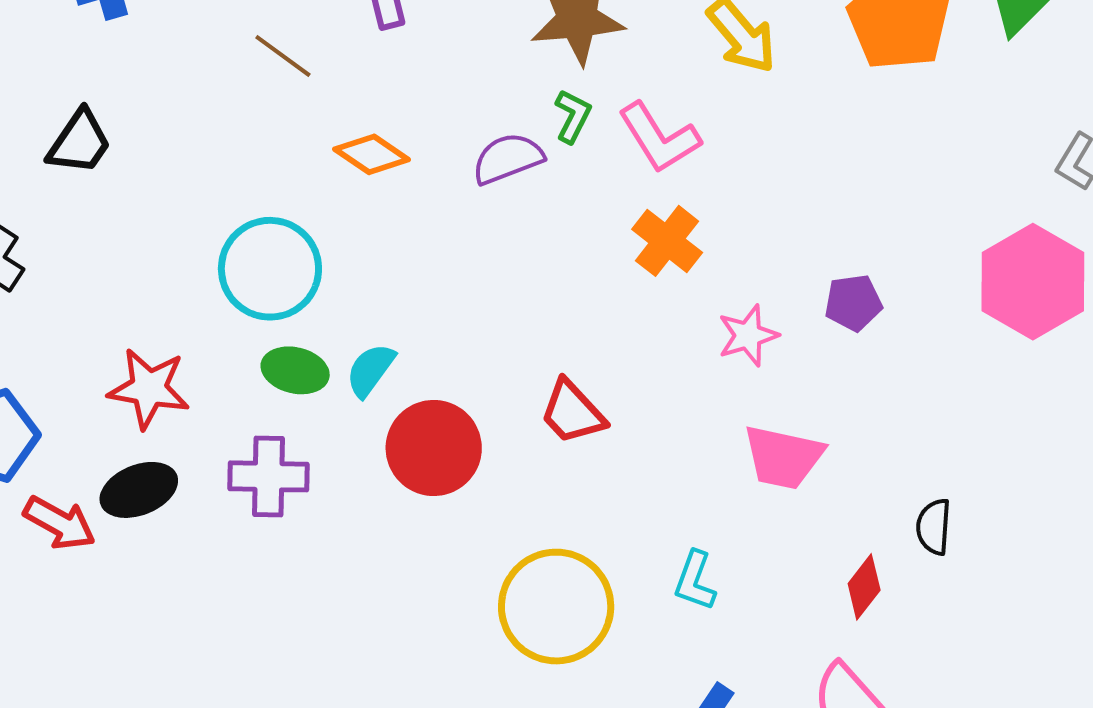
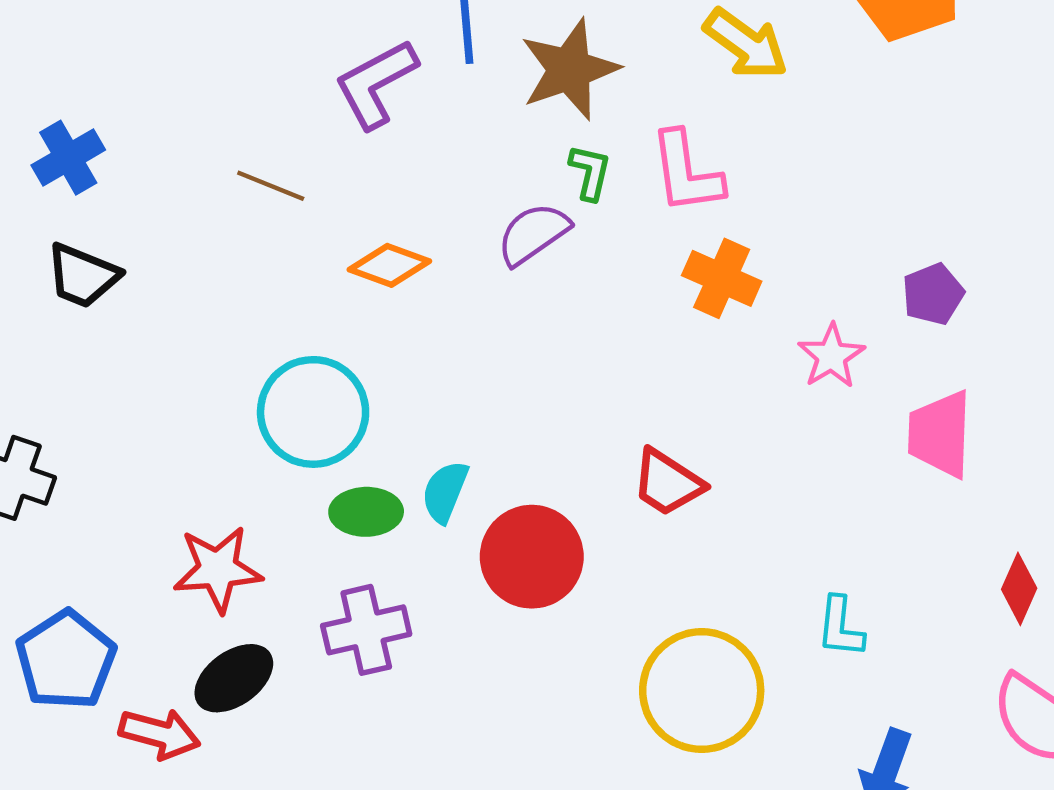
pink L-shape: (659, 138) -> (686, 172), turned 38
black trapezoid: (79, 142) -> (83, 276), moved, turned 92
pink trapezoid: (783, 457) -> (940, 434), moved, turned 94

